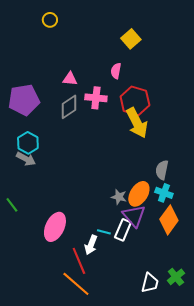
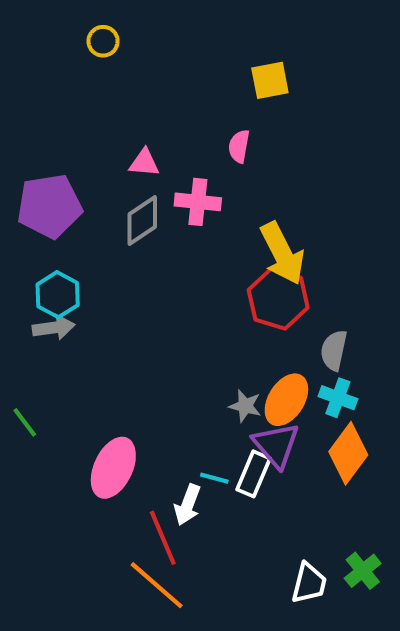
yellow square: (131, 39) -> (270, 80), turned 30
red hexagon: (135, 101) -> (278, 299), moved
gray arrow: (26, 159) -> (54, 328), turned -36

